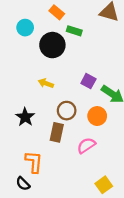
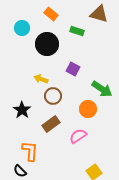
green rectangle: (74, 31) -> (77, 31), moved
purple square: (88, 81) -> (73, 69), moved
brown circle: (67, 111) -> (53, 96), moved
brown rectangle: (57, 132) -> (51, 124), turned 42

